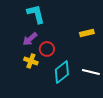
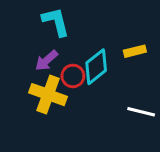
yellow cross: (31, 61) -> (48, 95), size x1.6
cyan diamond: (62, 72) -> (96, 67), moved

